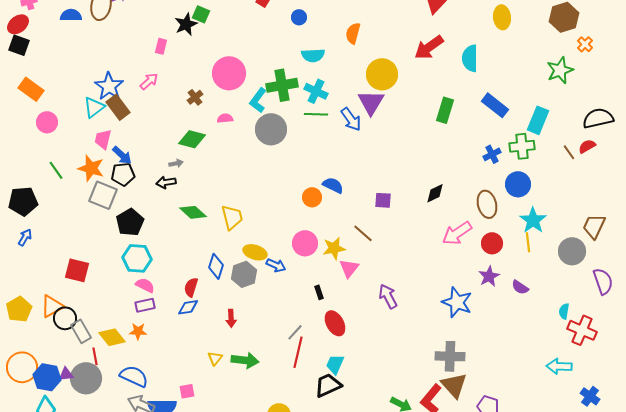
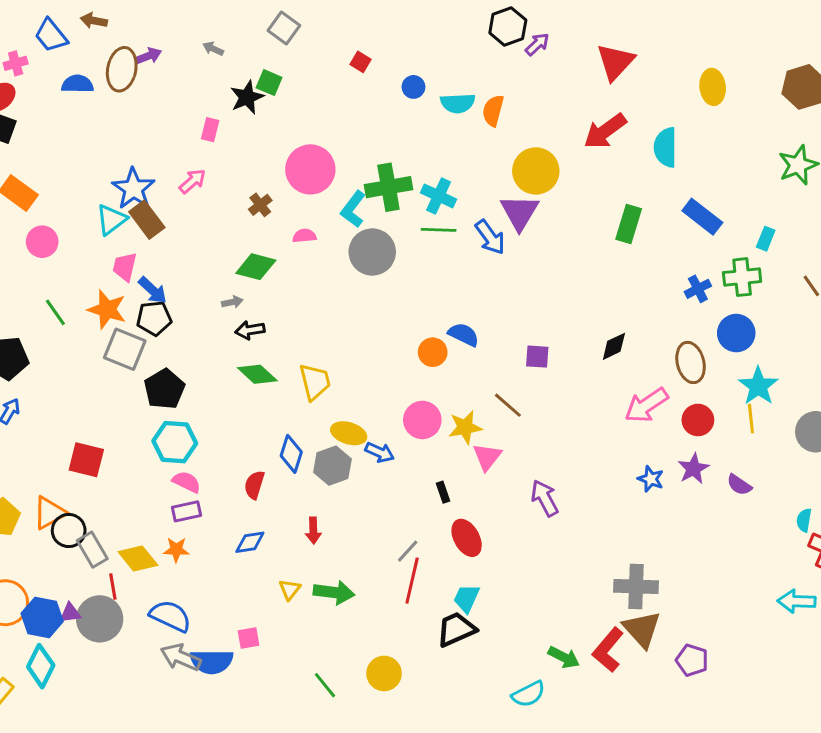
cyan semicircle: (313, 55) -> (458, 103), moved
cyan rectangle: (538, 120) -> (766, 239), size x0.6
black arrow: (166, 182) -> (250, 330), moved
blue star: (457, 302) -> (651, 479), moved, size x0.6
blue diamond: (188, 307) -> (250, 542), moved

